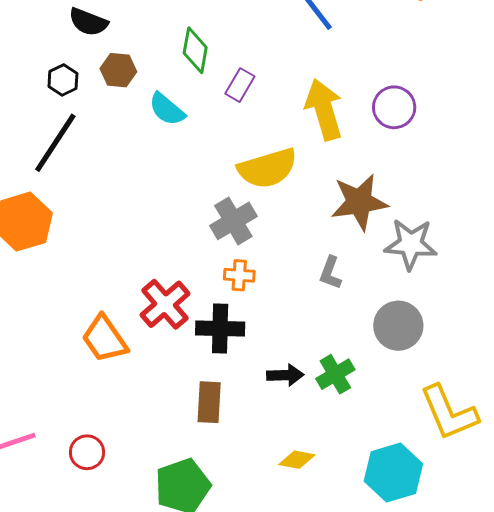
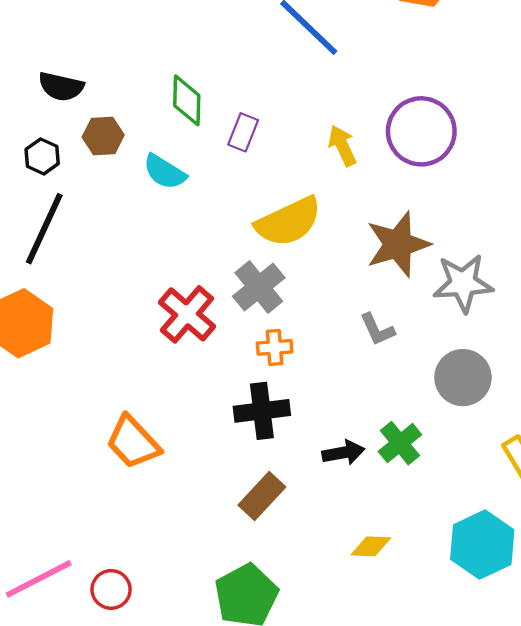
purple circle: (394, 107) -> (421, 131), size x1.4
yellow arrow: (324, 110) -> (342, 146), size x0.6
gray L-shape: (330, 273) -> (377, 329), turned -36
red cross: (165, 304) -> (187, 314), moved
brown rectangle: (209, 402) -> (262, 496), turned 48
red circle: (87, 452) -> (111, 589), moved

